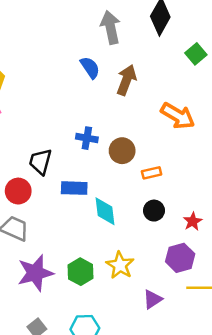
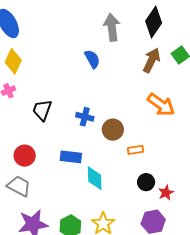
brown arrow: (126, 80) -> (152, 60), moved
black trapezoid: (40, 162) -> (42, 110), moved
black circle: (154, 211) -> (146, 182), moved

